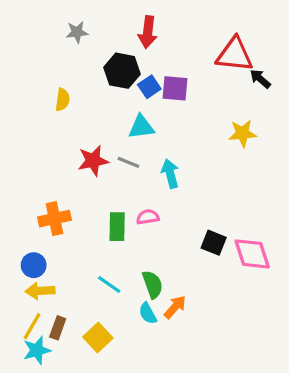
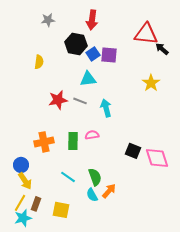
yellow star: (243, 133) -> (151, 83), turned -30
orange cross: (55, 219) -> (44, 142), moved
yellow arrow: (40, 291) -> (25, 181), turned -120
yellow square: (98, 337) -> (61, 210), turned -36

